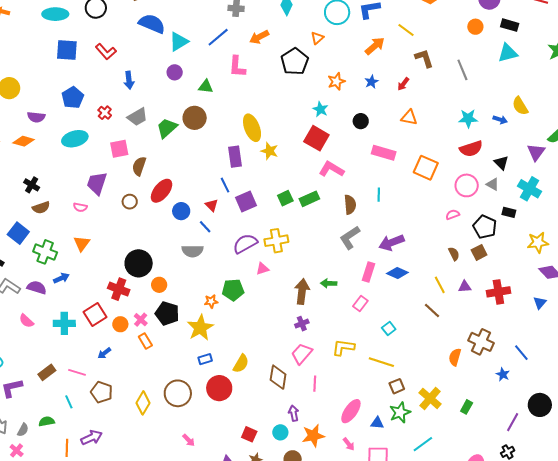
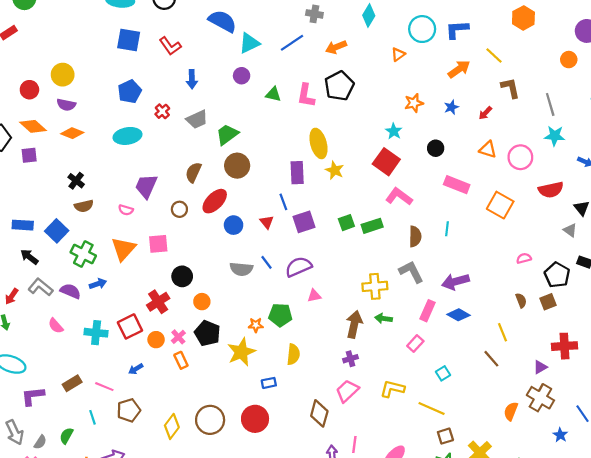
black pentagon: (295, 61) -> (339, 86), moved
pink L-shape: (237, 67) -> (306, 95), moved
purple semicircle: (36, 117) -> (66, 105), moved
brown circle: (195, 118) -> (237, 166), moved
cyan star: (468, 118) -> (555, 136), moved
pink square: (119, 149) -> (158, 244), moved
pink circle: (467, 185) -> (520, 157), moved
blue line: (205, 227) -> (266, 262), moved
gray L-shape: (350, 238) -> (411, 272), turned 90
yellow cross: (276, 241) -> (375, 286), moved
orange triangle: (82, 243) -> (123, 249), size x1.4
black circle: (139, 263) -> (182, 276), size x0.7
purple triangle: (465, 287) -> (540, 367), moved, turned -32
red cross: (119, 289) -> (158, 302), turned 30
blue rectangle: (205, 359) -> (269, 383), moved
yellow semicircle: (241, 364) -> (293, 354), moved, turned -30
pink line: (315, 384) -> (354, 445), moved
brown pentagon: (102, 392) -> (129, 410), turned 30
green semicircle: (47, 421) -> (66, 436), turned -56

